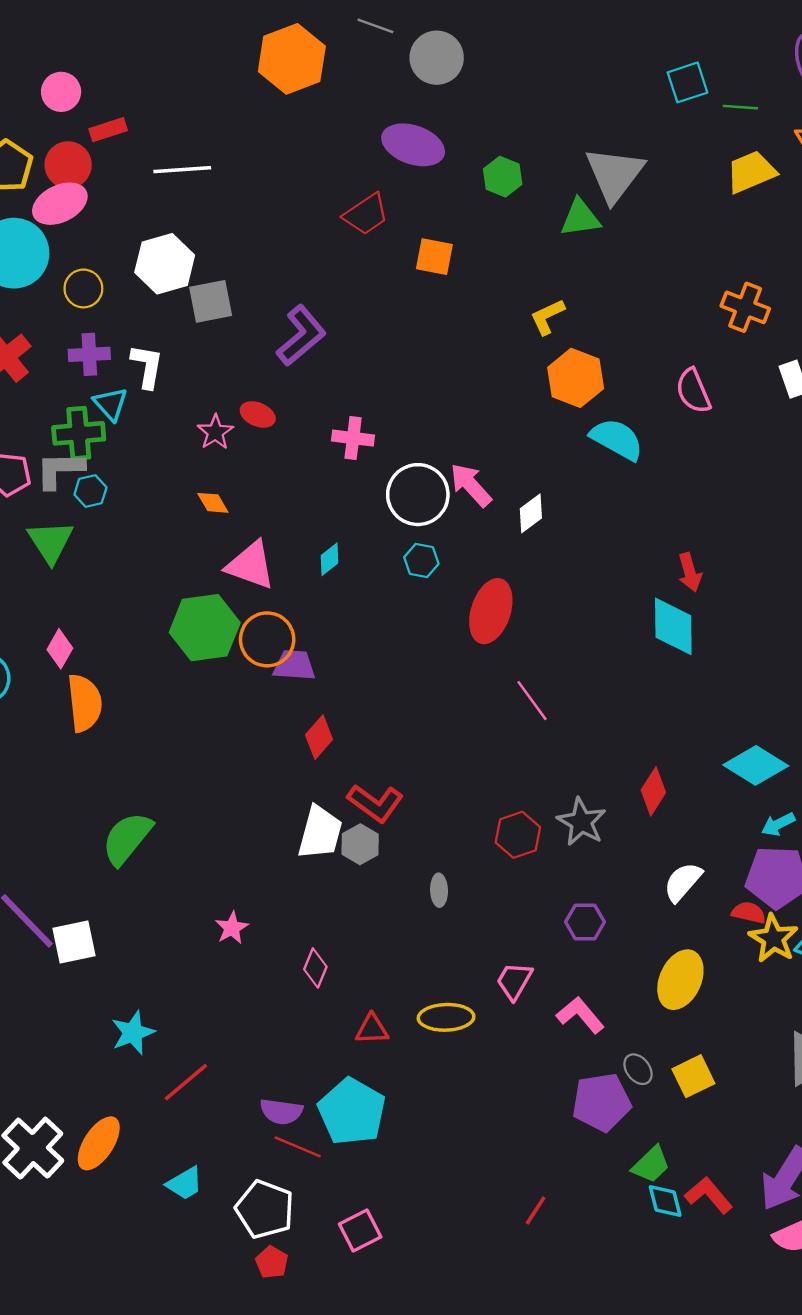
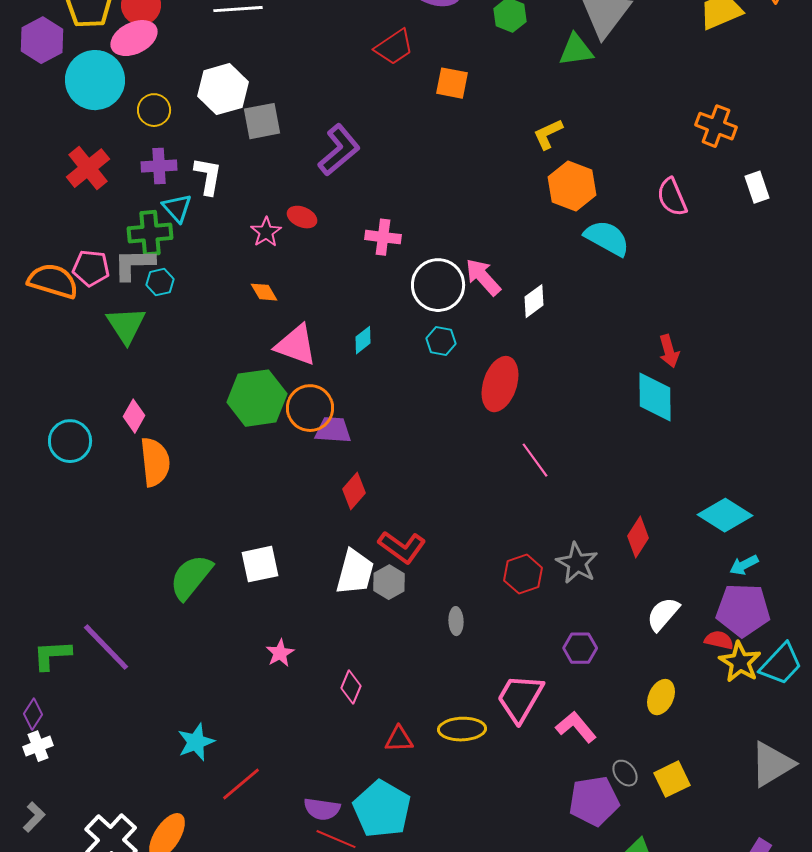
white square: (74, 942) -> (260, 564), moved
yellow ellipse: (680, 980) -> (661, 697), size x0.7
pink trapezoid: (514, 981) -> (520, 698), size x1.5

